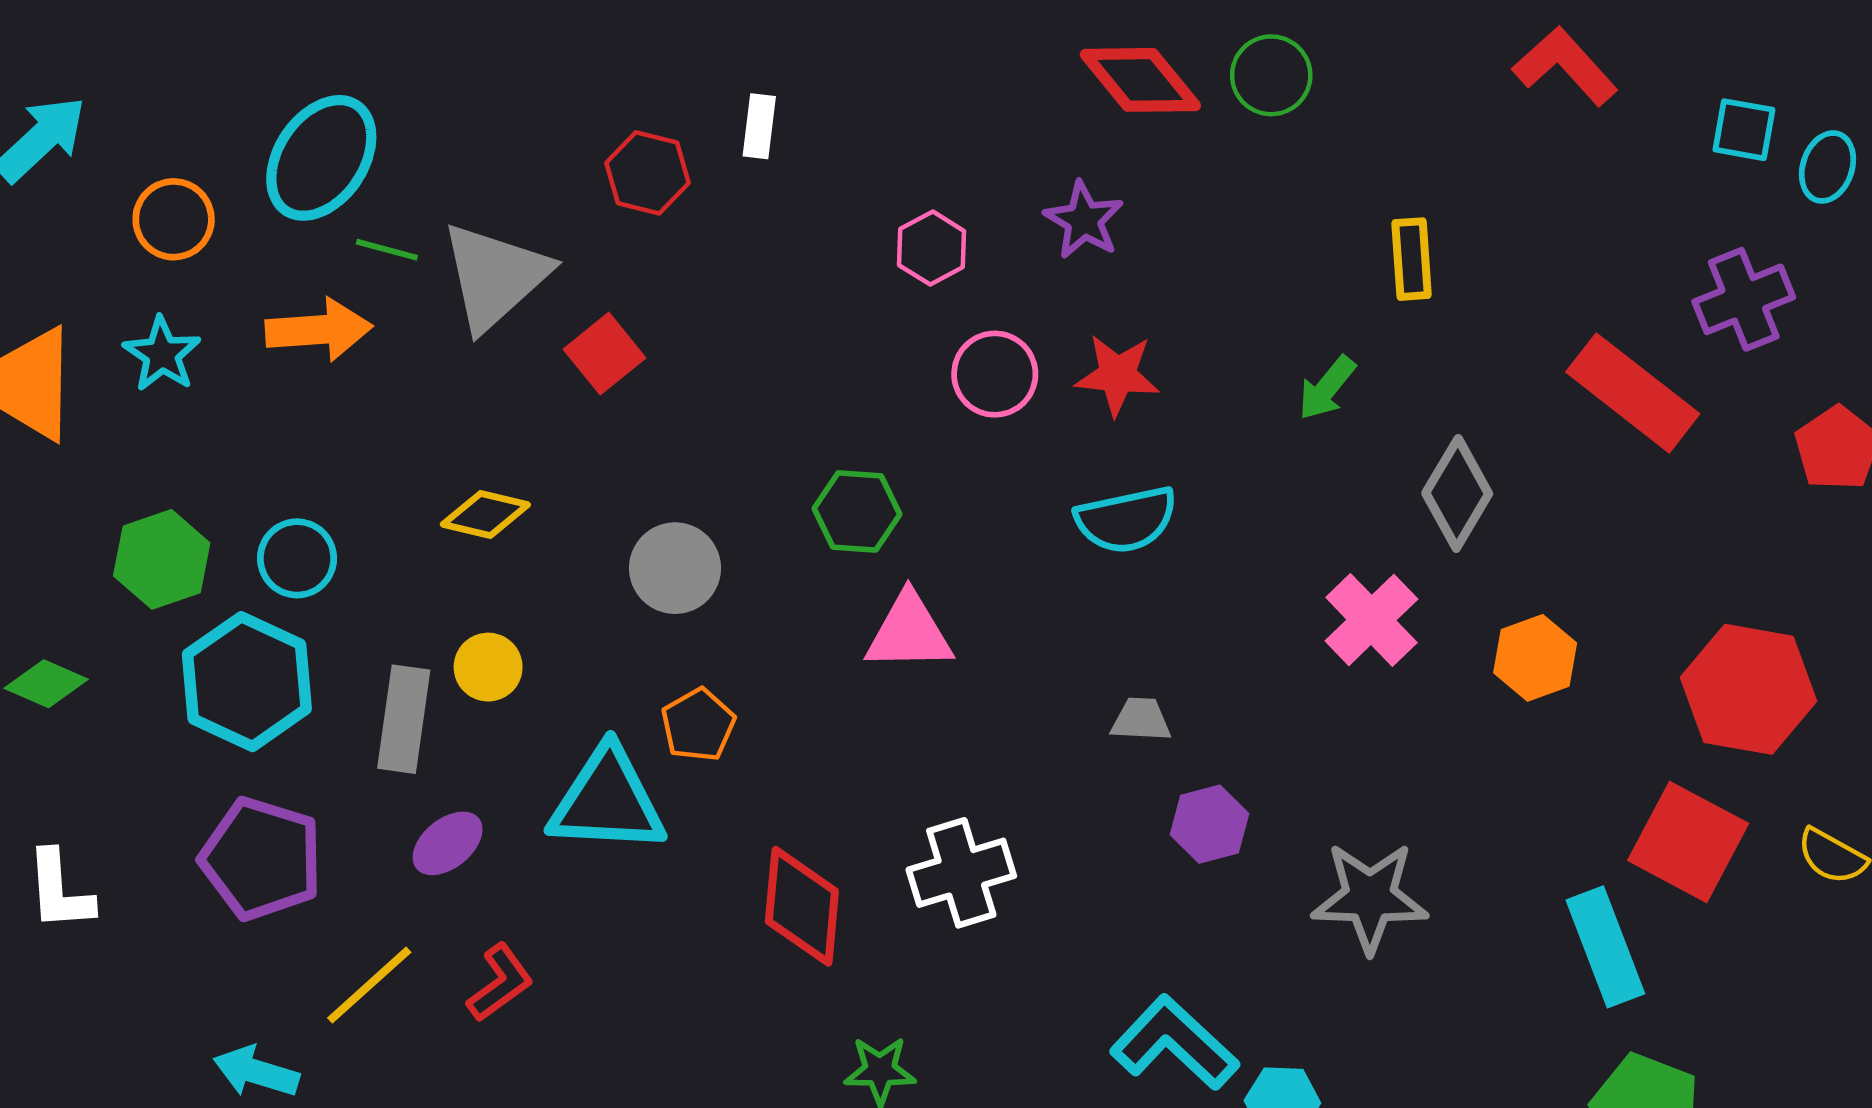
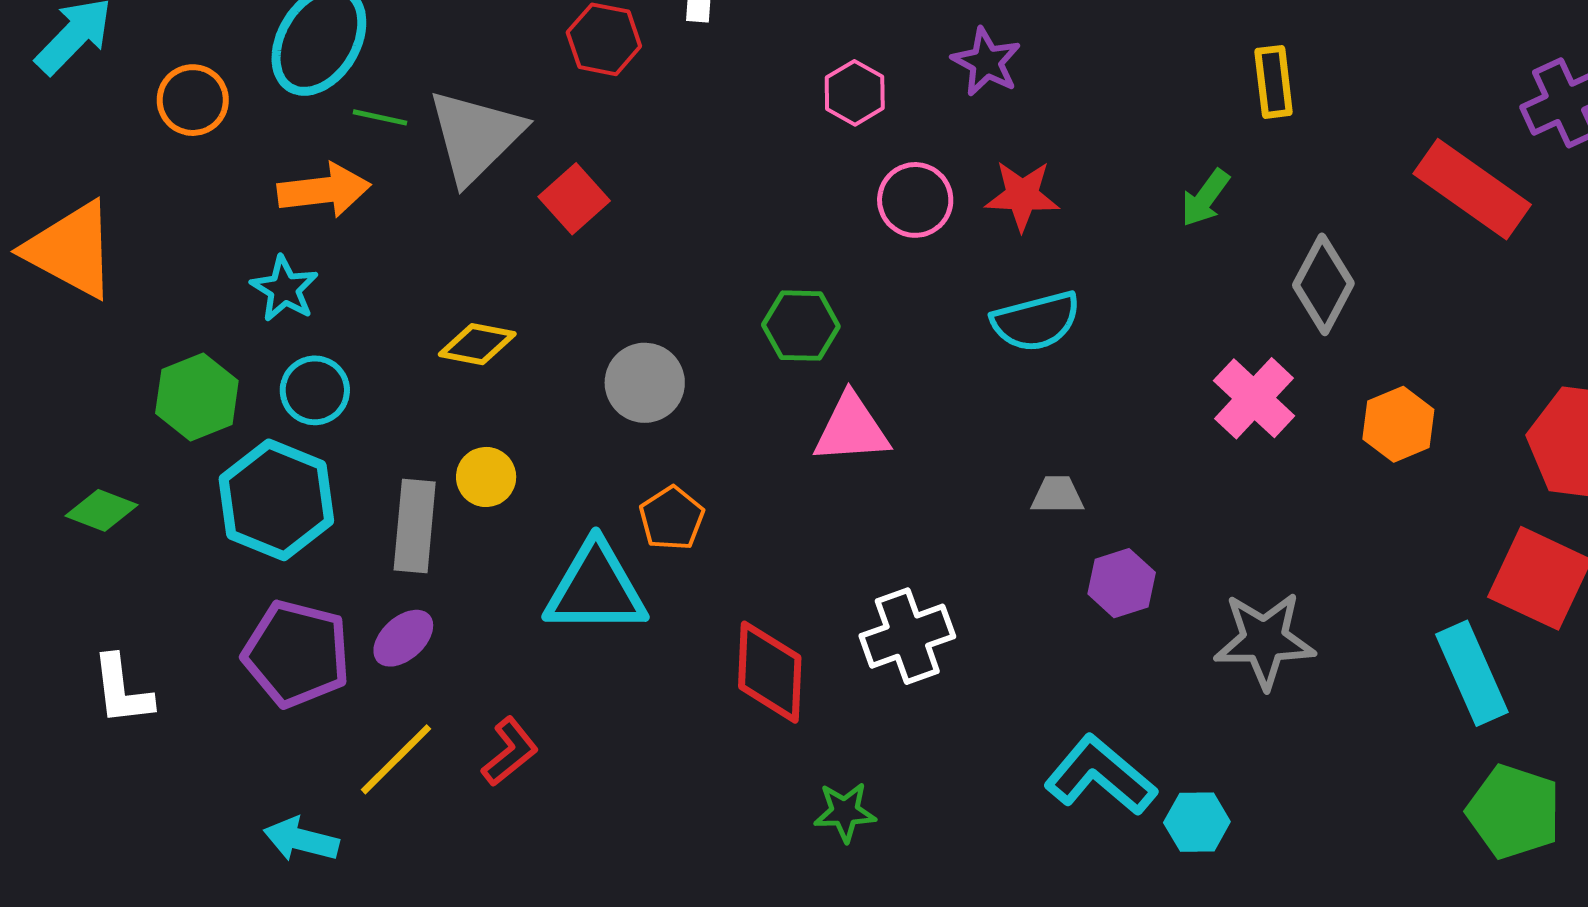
cyan star: (162, 354) -> (284, 289), moved
purple ellipse: (448, 843) -> (403, 638), moved

